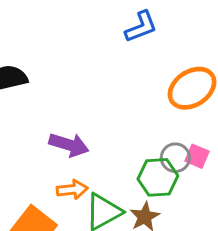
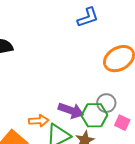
purple arrow: (69, 145) -> (71, 111), moved
pink square: (197, 156) -> (122, 123), moved

